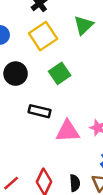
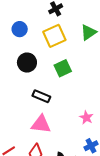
pink triangle: (68, 131) -> (41, 124), moved

